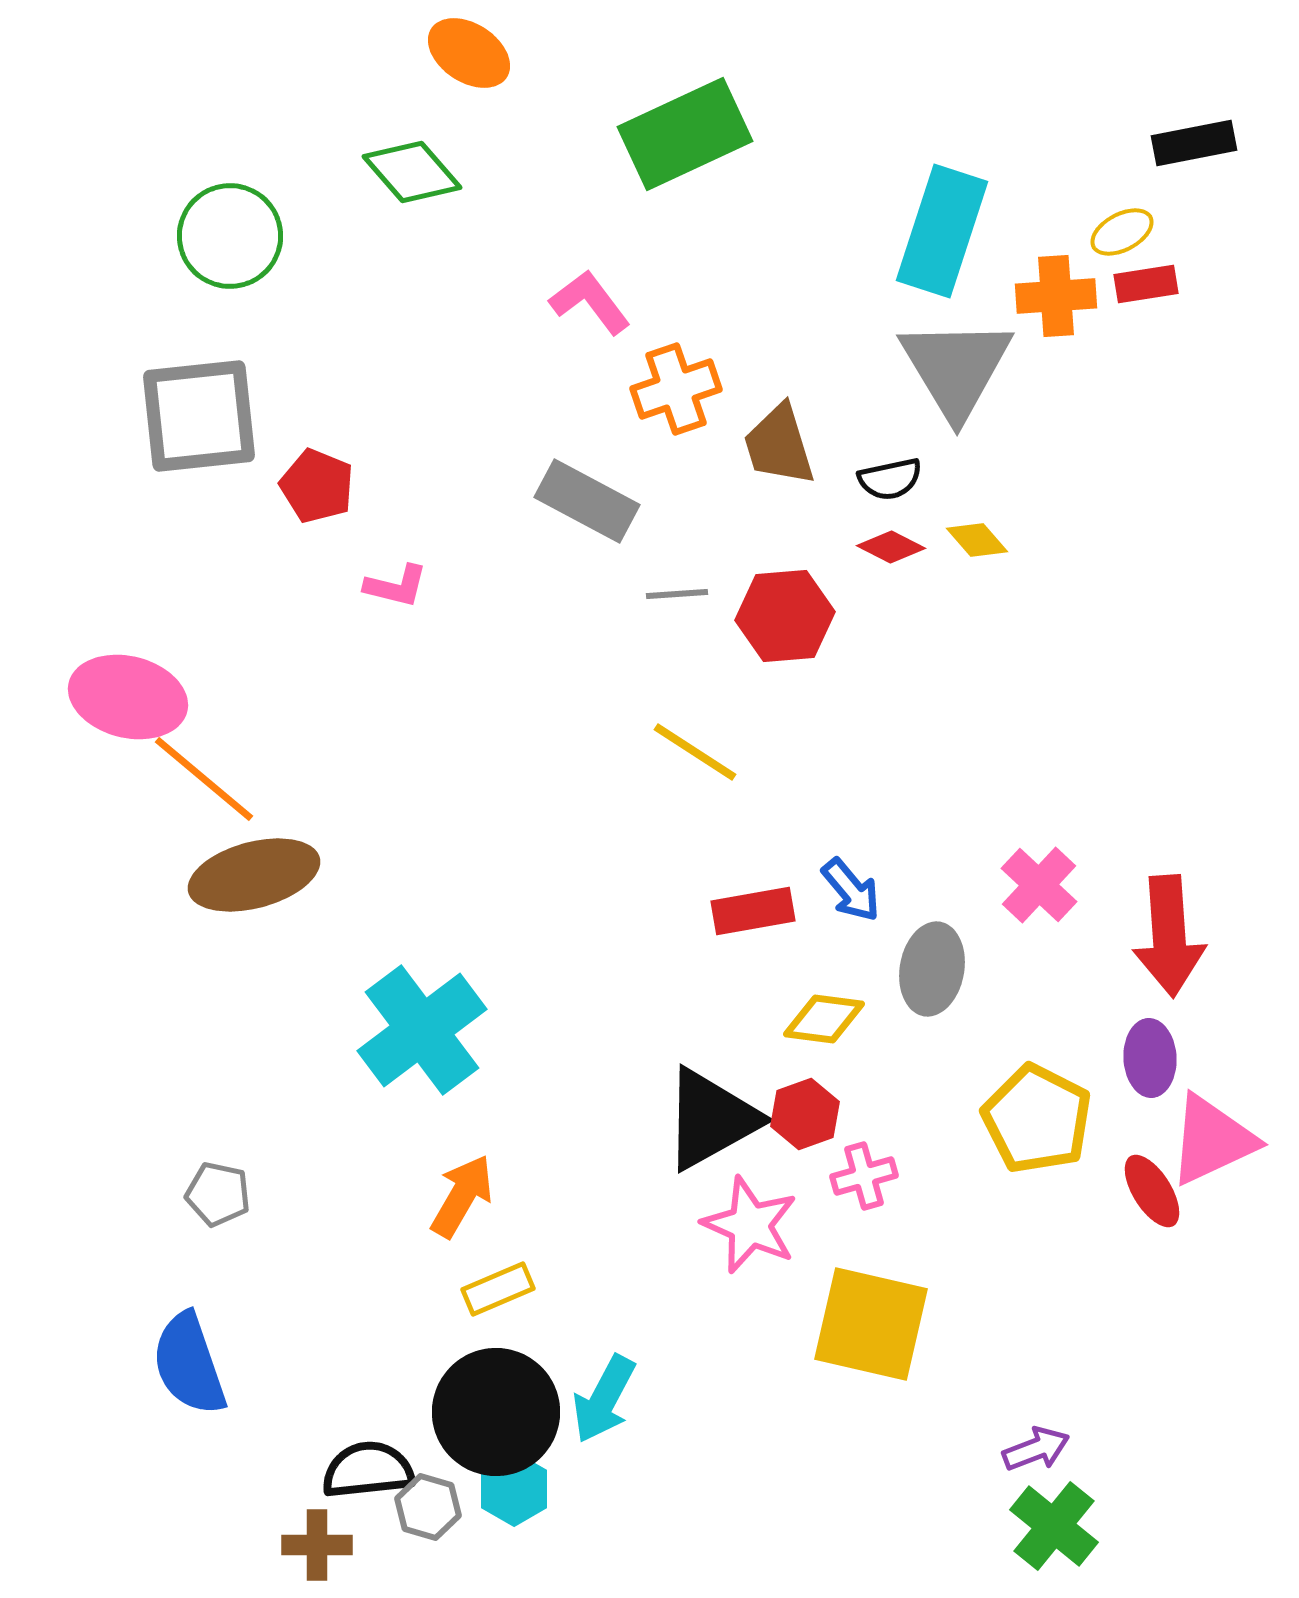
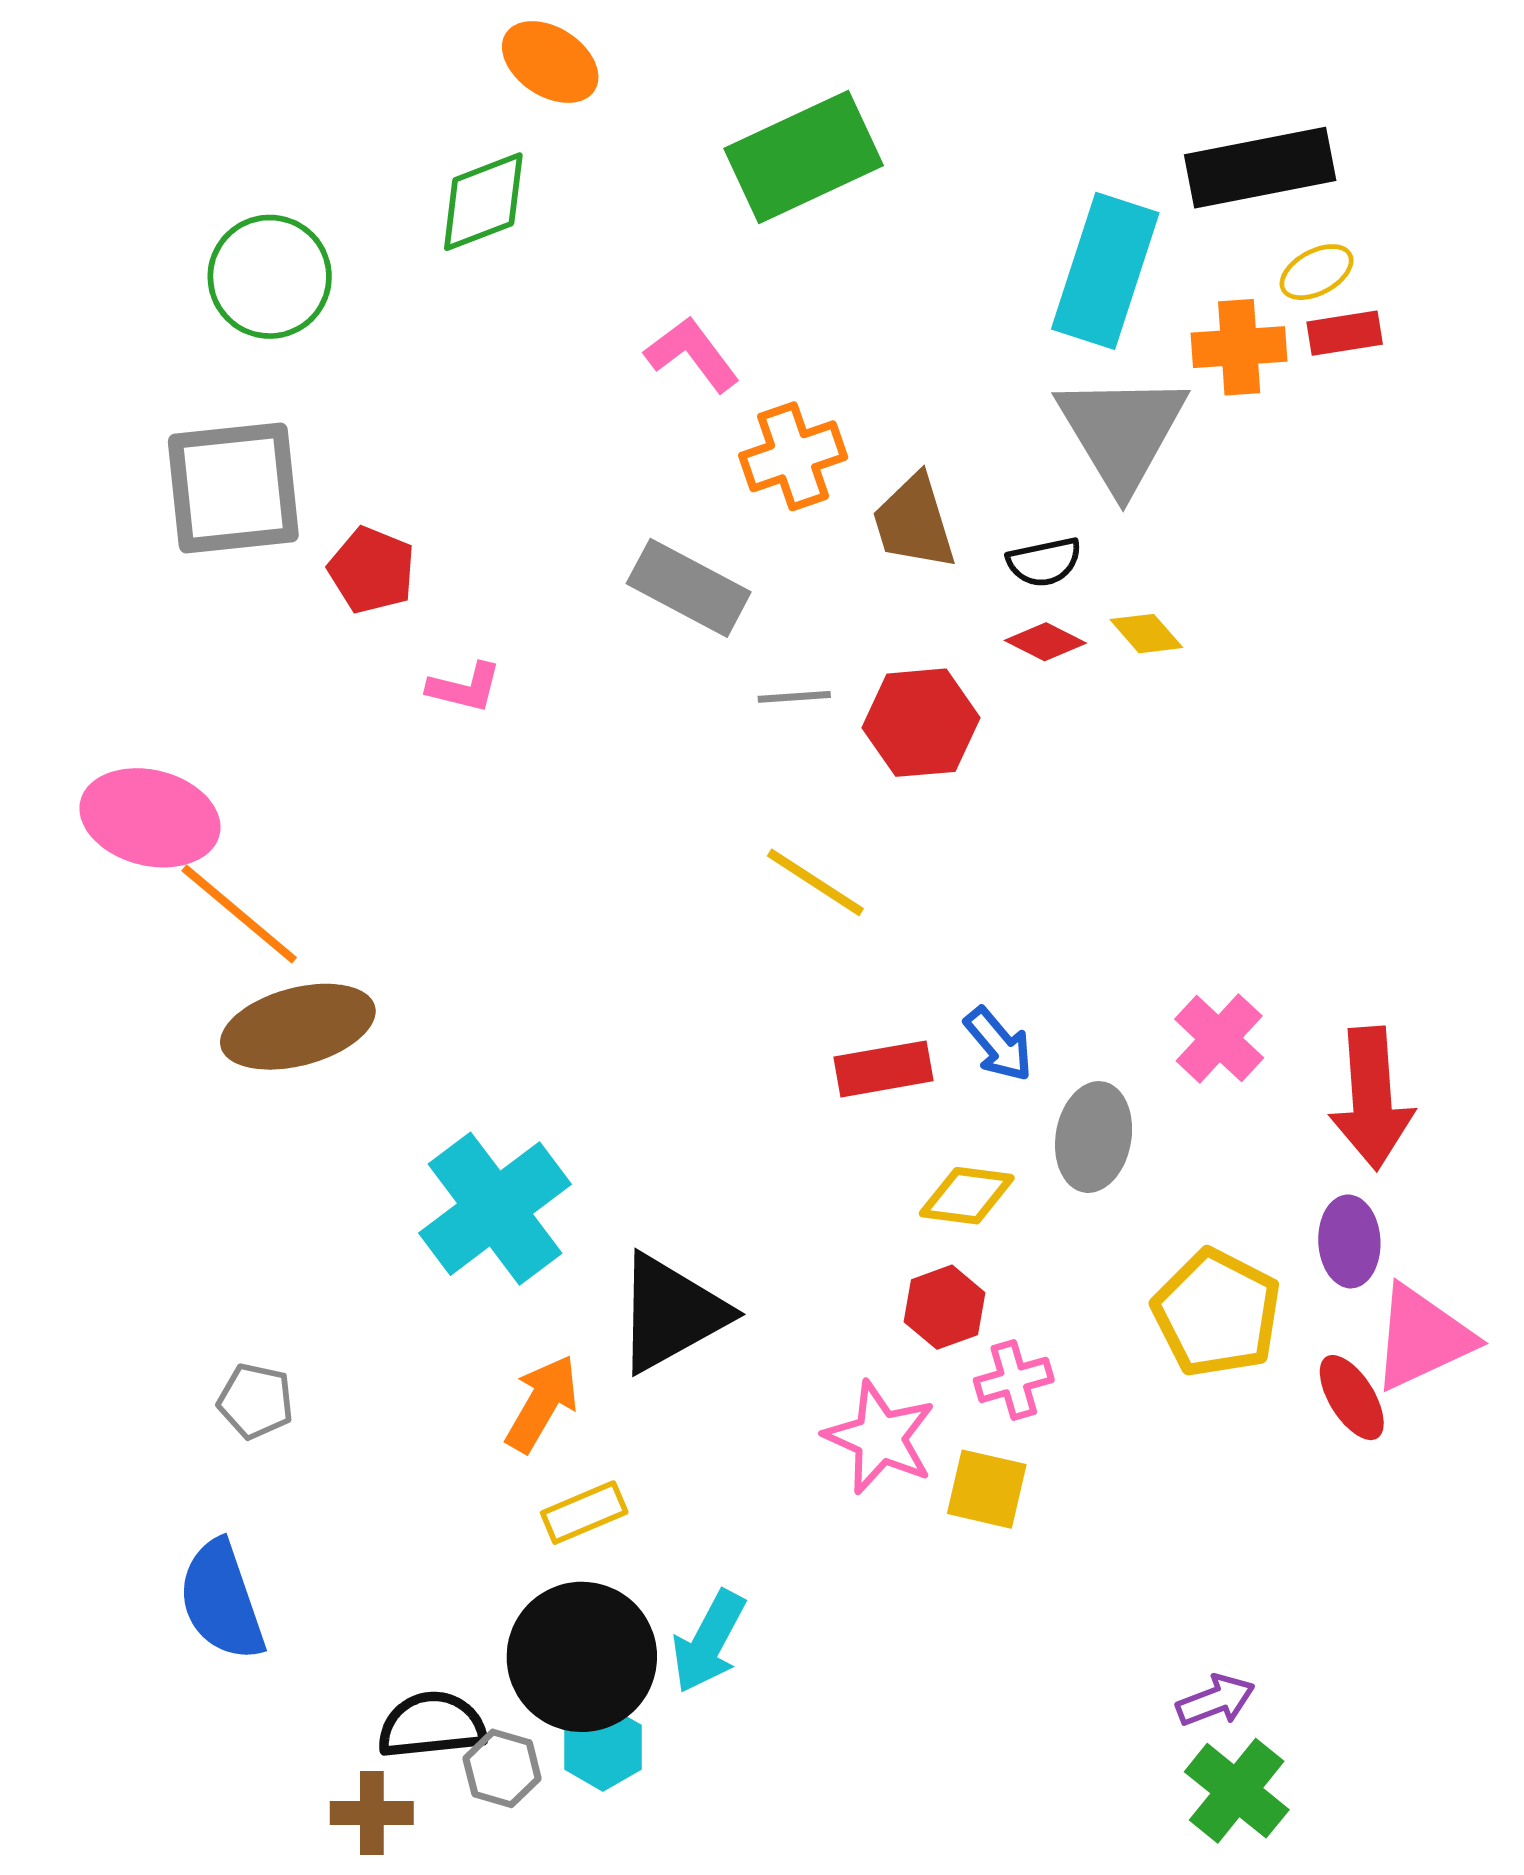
black rectangle: (1194, 143) -> (1260, 168), moved, size x1.5
green diamond: (412, 172) -> (483, 202), turned -70
black triangle: (711, 1119) -> (671, 1313), moved
yellow square: (871, 1324) -> (987, 1489), moved, size x0.6

